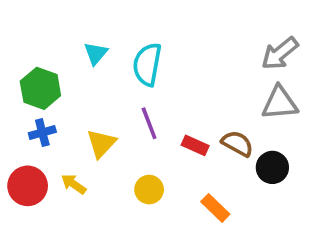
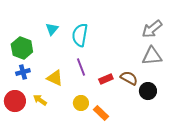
yellow triangle: (101, 144) -> (55, 78), turned -48
red rectangle: (195, 145) -> (106, 79), turned -48
orange rectangle: (215, 208) -> (101, 113), moved

